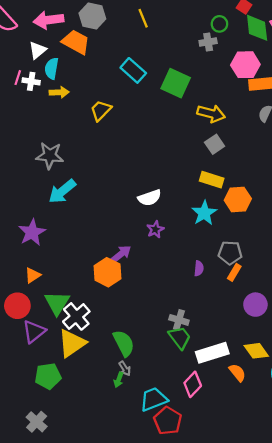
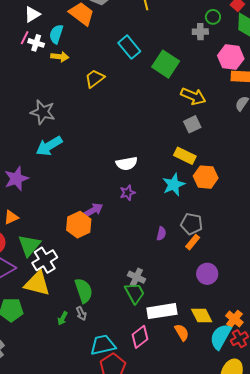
white triangle: (38, 50) -> (32, 14), moved
yellow triangle: (72, 343) -> (37, 283), turned 40
green arrow: (119, 380) -> (63, 318), moved

